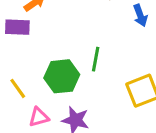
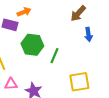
green hexagon: (62, 76) -> (32, 45), moved

